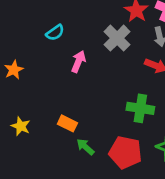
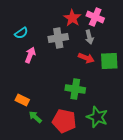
cyan semicircle: (55, 33) -> (21, 33), moved
gray cross: (117, 38) -> (58, 38), turned 36

